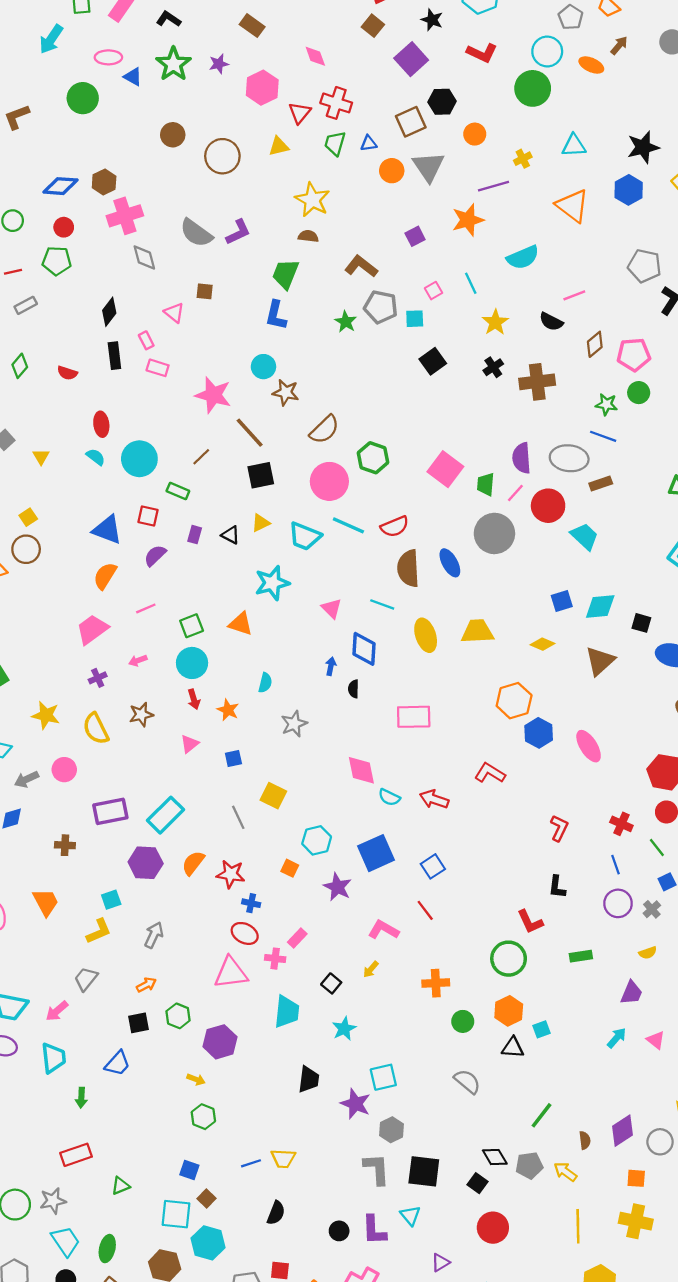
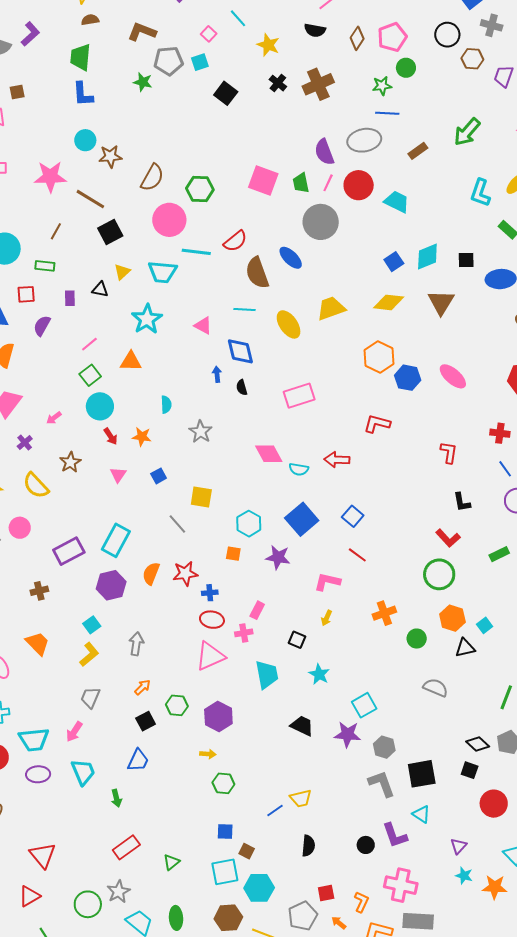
brown rectangle: (601, 484) -> (418, 151), moved
pink line: (146, 608) -> (89, 344), moved
yellow diamond: (543, 644) -> (389, 302), size x1.4
black trapezoid: (309, 1079) -> (302, 726), turned -55

